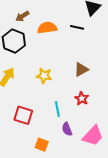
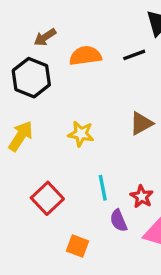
black line: (77, 27) -> (134, 55), turned -32
red star: (82, 98) -> (142, 197), moved
red square: (23, 115) -> (47, 198), turned 30

